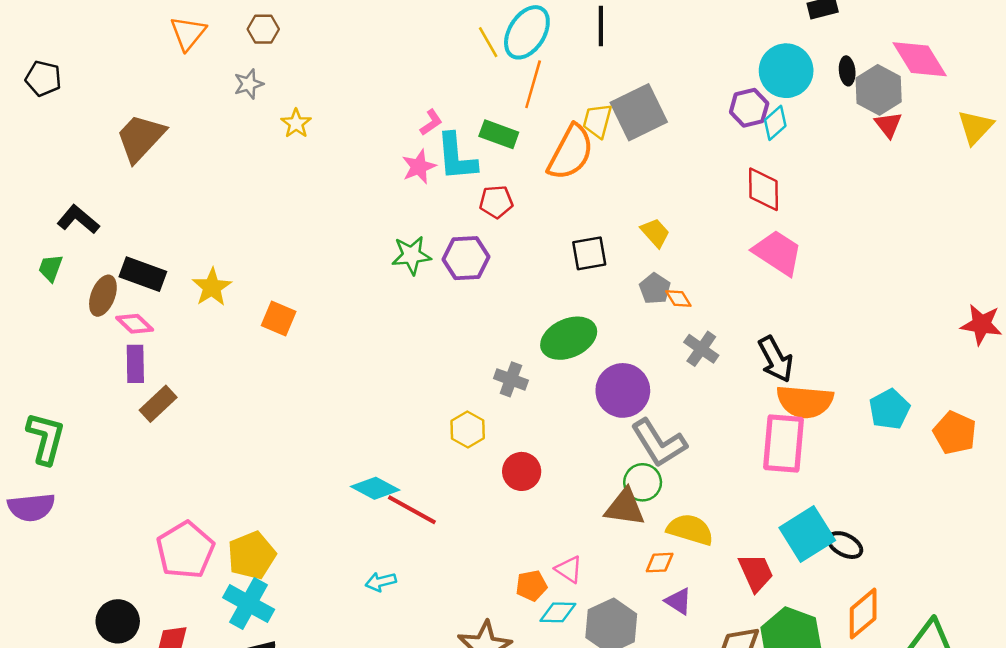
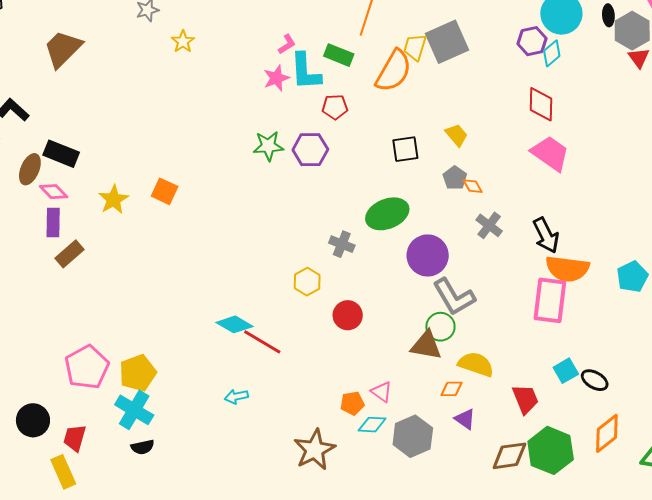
yellow star: (212, 287) -> (113, 200), moved
cyan square: (807, 534) -> (566, 371), size x0.6

